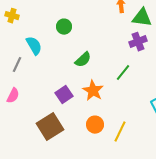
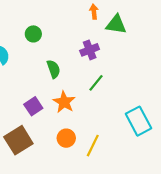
purple cross: (138, 42) -> (90, 50), moved
green semicircle: (83, 60) -> (53, 69), turned -66

